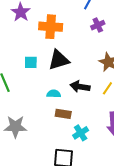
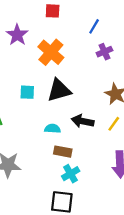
orange cross: (51, 27) -> (51, 52), turned 35
cyan cross: (81, 133) -> (71, 174), moved

